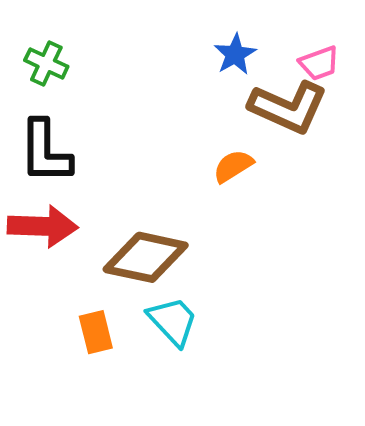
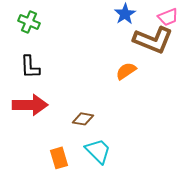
black L-shape: (45, 152) -> (30, 67), size x0.7
brown diamond: (146, 257) -> (83, 119), size x0.5

